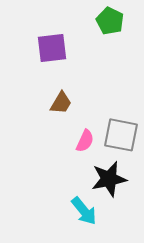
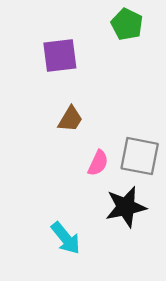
cyan arrow: (84, 211) -> (66, 238), moved

